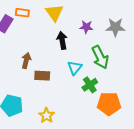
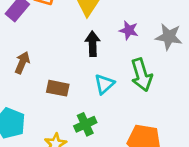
brown arrow: (26, 61) -> (22, 63), moved
green cross: (90, 85) -> (85, 124), moved

